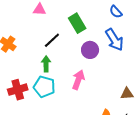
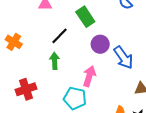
blue arrow: (114, 40) -> (123, 58), moved
cyan pentagon: (44, 87) -> (75, 98), moved

